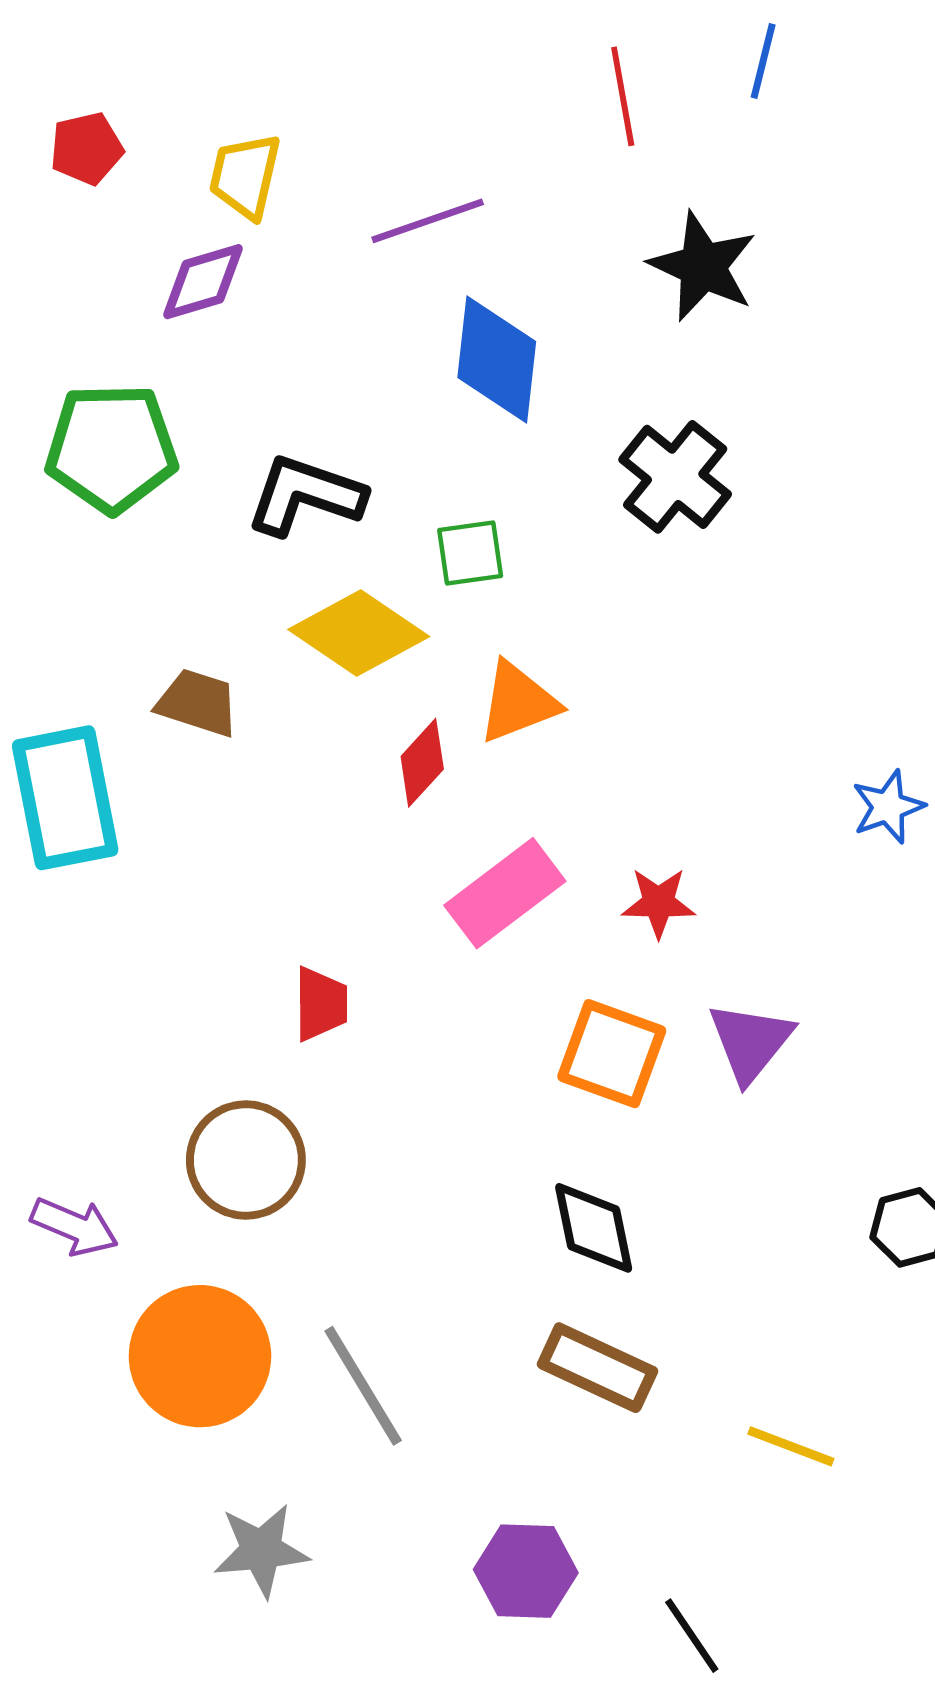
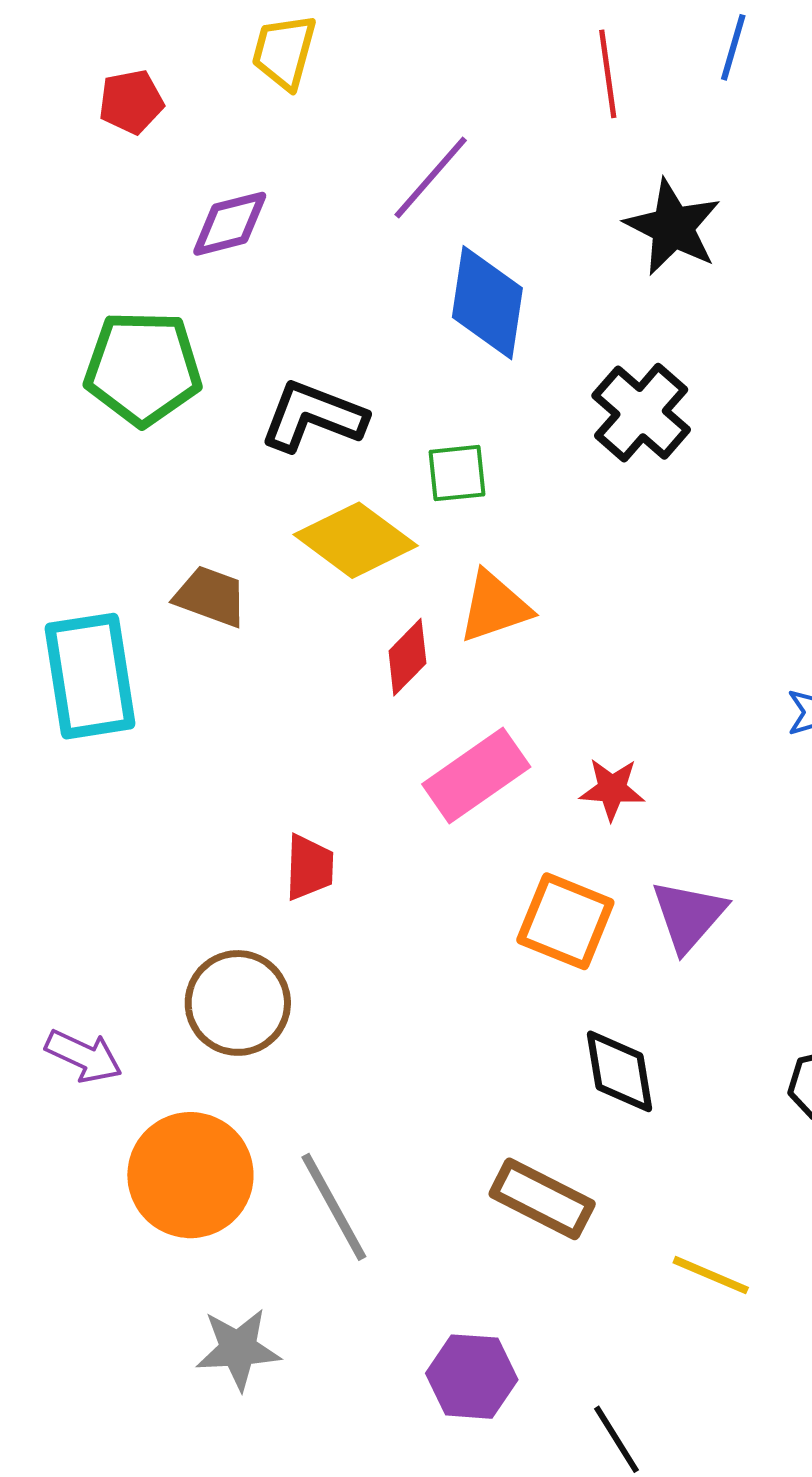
yellow trapezoid: (245, 176) -> (284, 52), moved
purple line: (428, 221) -> (431, 178), turned -32
black diamond: (594, 1228) -> (620, 1071), moved

